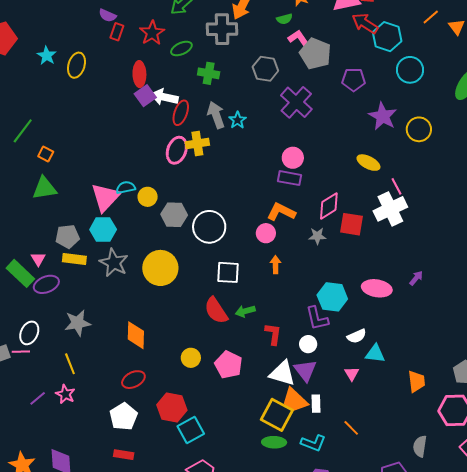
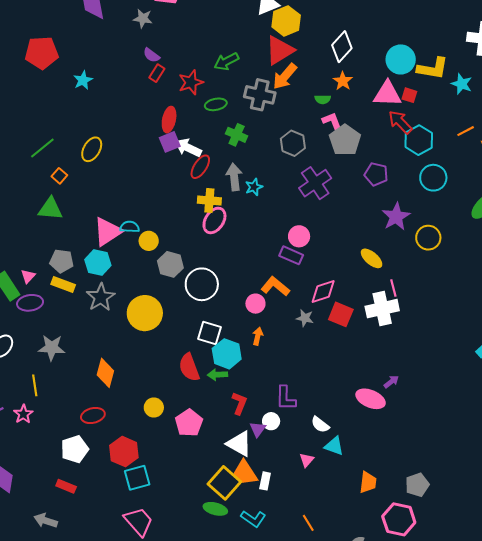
yellow ellipse: (76, 65) -> (92, 149), moved
pink ellipse: (177, 150) -> (214, 220), moved
pink ellipse: (377, 288) -> (371, 399), moved
cyan hexagon: (332, 297) -> (227, 354), moved
white semicircle: (357, 336) -> (320, 425), turned 48
purple triangle: (305, 370) -> (258, 429), moved, size x0.7
orange line: (351, 428) -> (308, 523), moved

